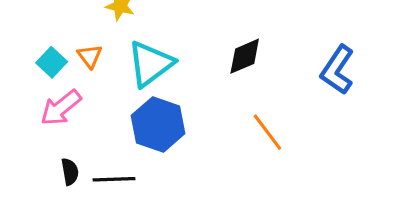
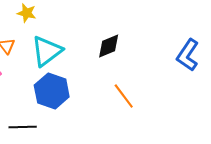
blue L-shape: (337, 70) -> (188, 55), moved

